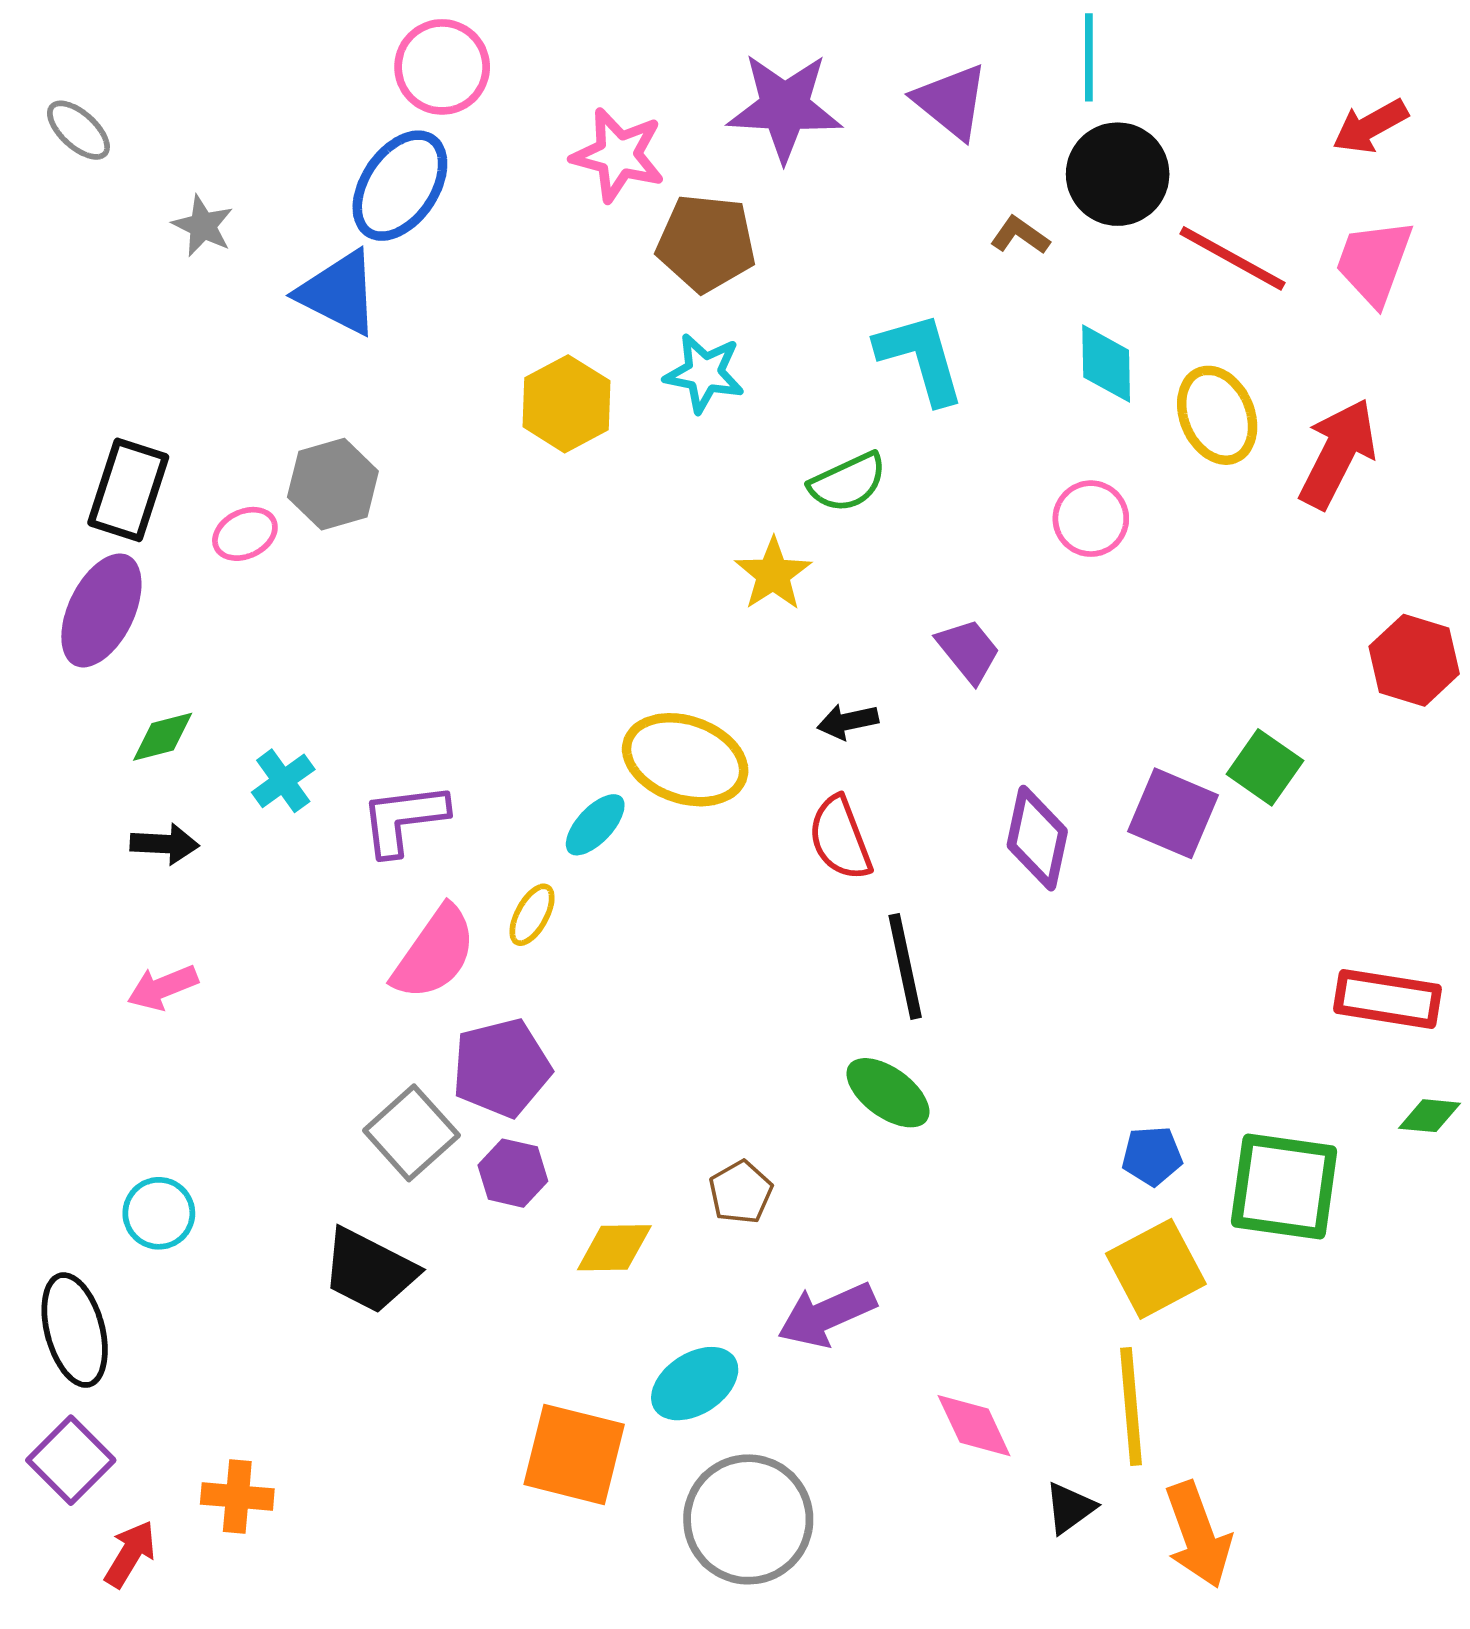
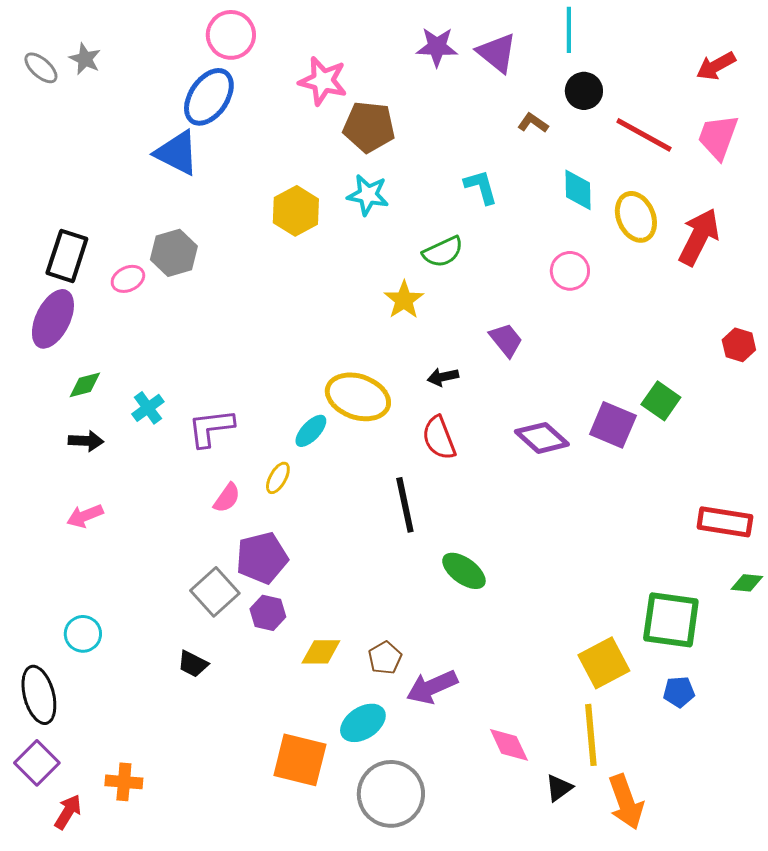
purple star: (785, 107) -> (437, 47), moved, size x0.7
black circle: (1118, 174) -> (584, 91), size x0.7
gray star: (203, 226) -> (85, 59), moved
cyan L-shape: (920, 358) -> (481, 187), size x0.7
red hexagon: (1414, 660) -> (739, 345), size x0.7
purple diamond: (1037, 838) -> (542, 438), turned -60
pink semicircle: (434, 953) -> (227, 498), size x0.6
black line: (905, 966) -> (405, 505), moved
blue pentagon: (1152, 1156) -> (679, 692), moved
brown pentagon: (741, 1192) -> (385, 658), moved
black trapezoid: (369, 1271) -> (193, 664), size x0.6

